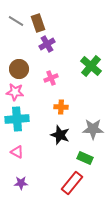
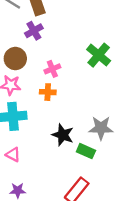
purple cross: (47, 44) -> (34, 31), moved
orange cross: (61, 107) -> (48, 92), moved
green rectangle: (85, 158) -> (86, 151), moved

